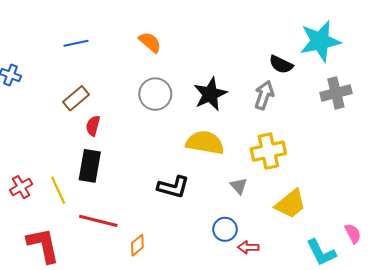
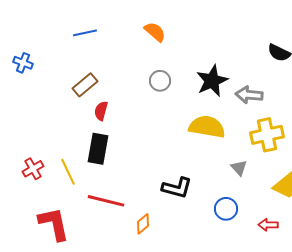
gray circle: (155, 94) -> (160, 81), size x0.7
gray arrow: (264, 95) -> (249, 95), moved, turned -104
black L-shape: (173, 187) -> (177, 188), moved
red arrow: (248, 247) -> (268, 225), moved

